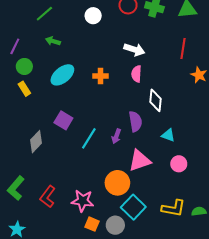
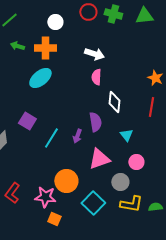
red line: (183, 48) -> (151, 107), moved
cyan ellipse: (62, 75) -> (40, 78), moved
orange cross: (101, 76) -> (45, 48), moved, size x1.5
cyan triangle: (168, 135) -> (126, 135), turned 32
orange circle: (117, 183) -> (66, 181), moved
gray circle: (115, 225) -> (120, 182), moved

